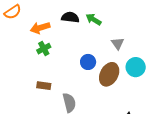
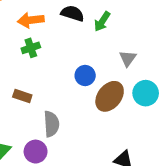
green arrow: (94, 19) -> (102, 22), turned -98

